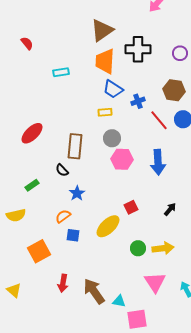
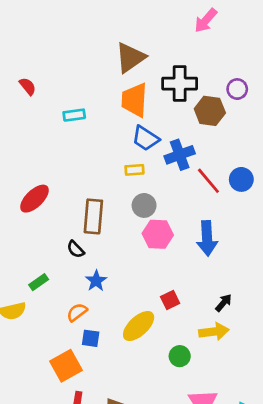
red semicircle: (27, 43) -> (28, 86), moved
brown hexagon: (174, 90) -> (210, 111), moved
blue cross: (138, 101) -> (180, 155), size x1.5
green rectangle: (32, 185) -> (39, 282), moved
yellow arrow: (163, 248) -> (214, 331), moved
orange square: (39, 251) -> (66, 366), moved

